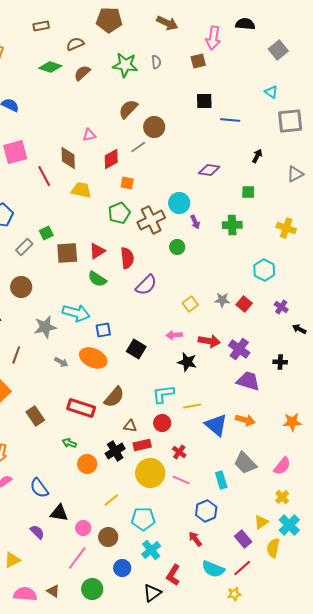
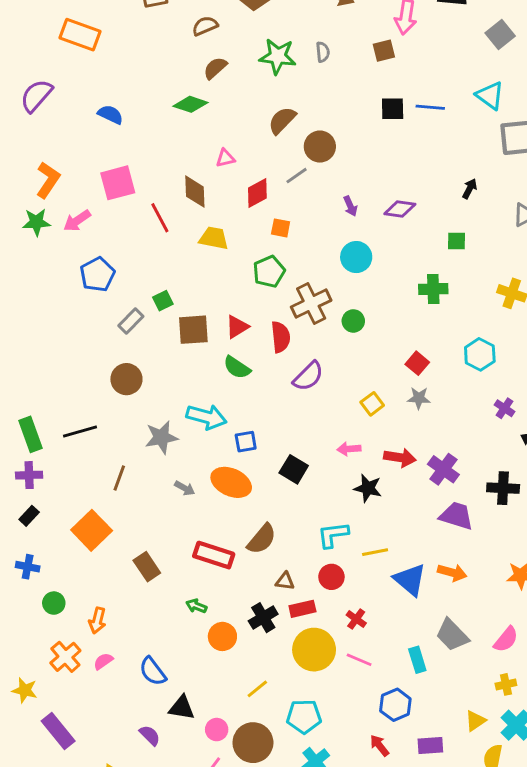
green diamond: (50, 67) -> (190, 104), moved
cyan triangle: (271, 92) -> (490, 96), size x1.5
blue line: (230, 120) -> (430, 107), moved
brown cross: (151, 220) -> (311, 304), moved
purple arrow: (195, 222) -> (350, 206), moved
red square: (244, 304) -> (417, 363), moved
black cross: (280, 362) -> (503, 488), size x1.5
yellow cross: (282, 497) -> (506, 684), turned 32
brown circle: (108, 537) -> (253, 743), size x1.4
purple rectangle: (243, 539) -> (430, 746), moved, turned -54

